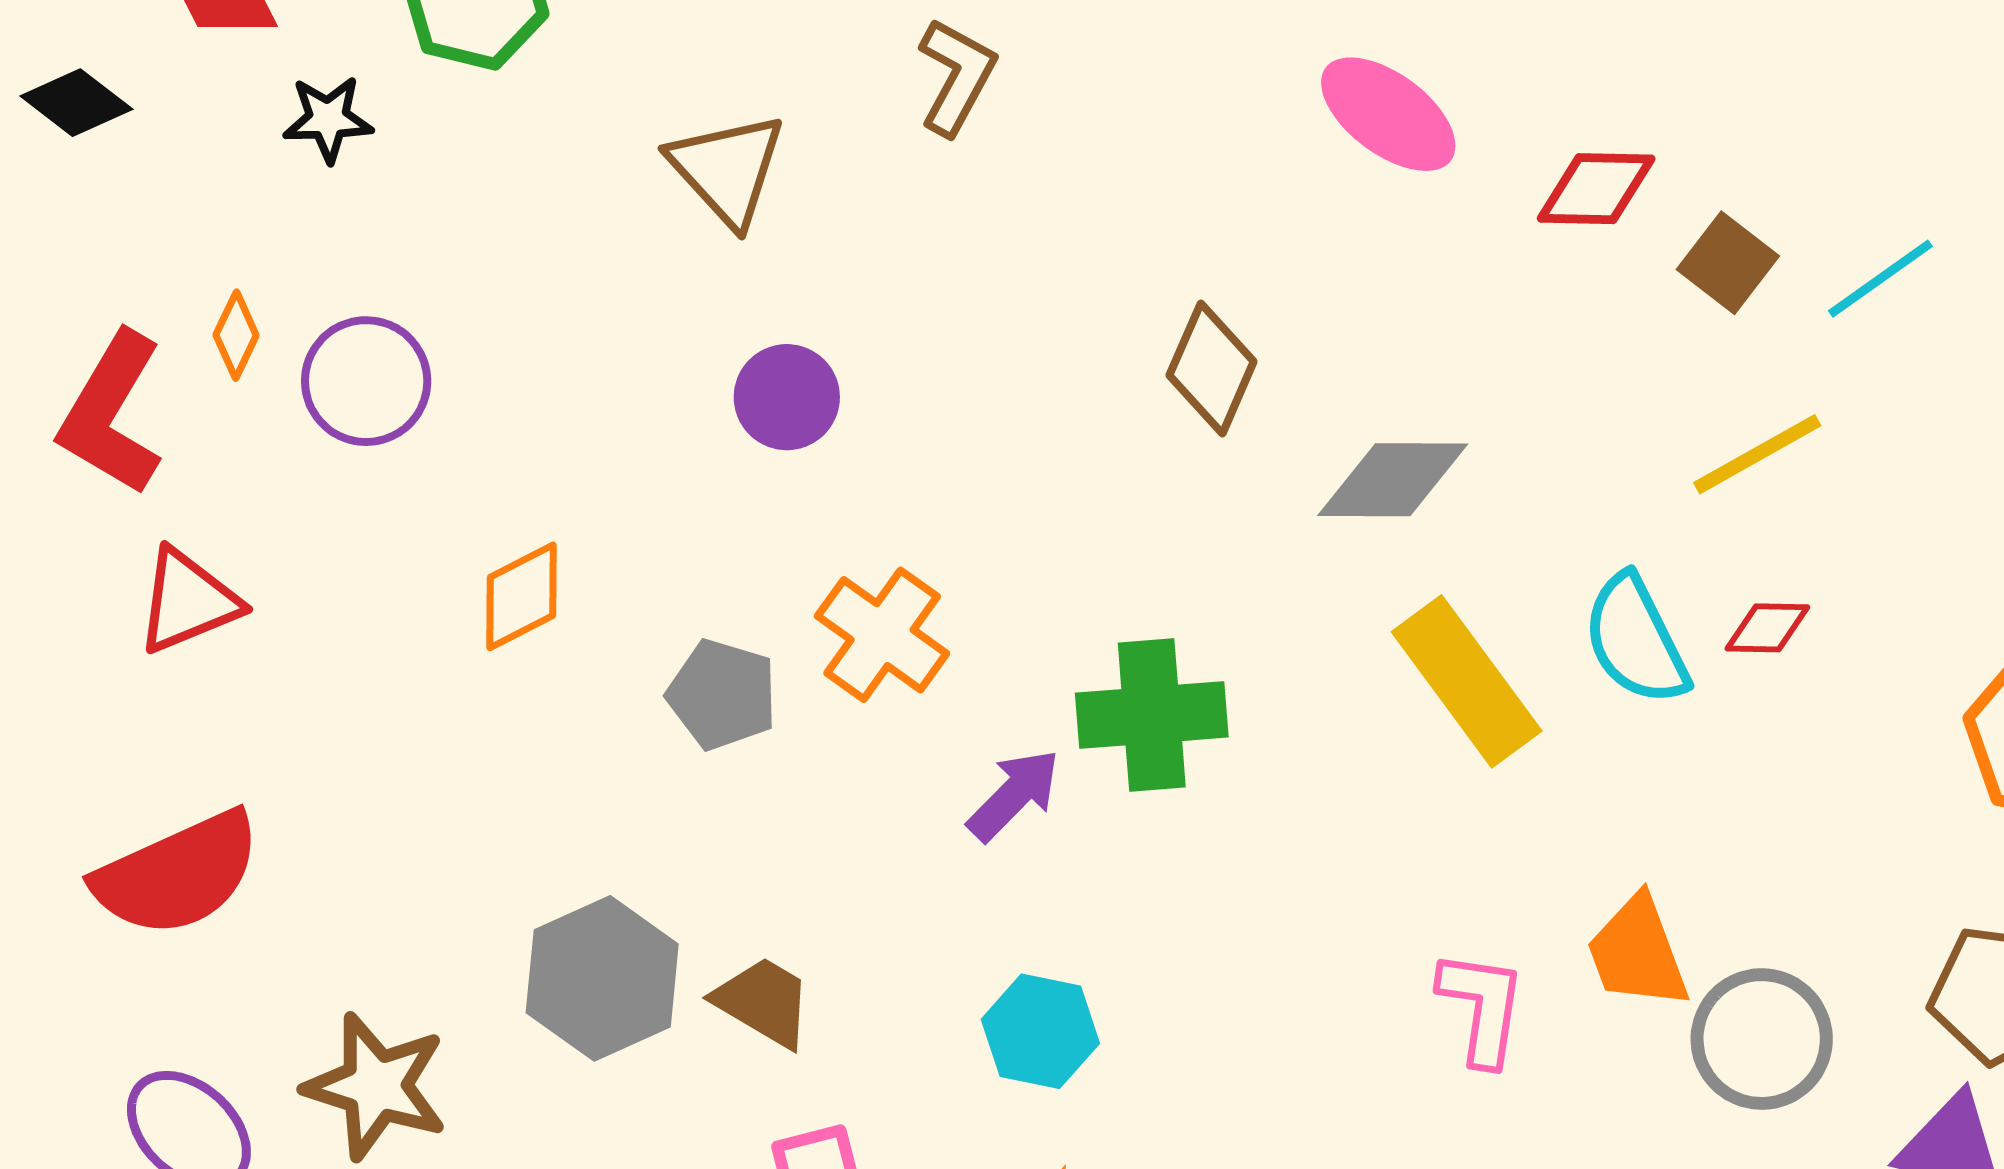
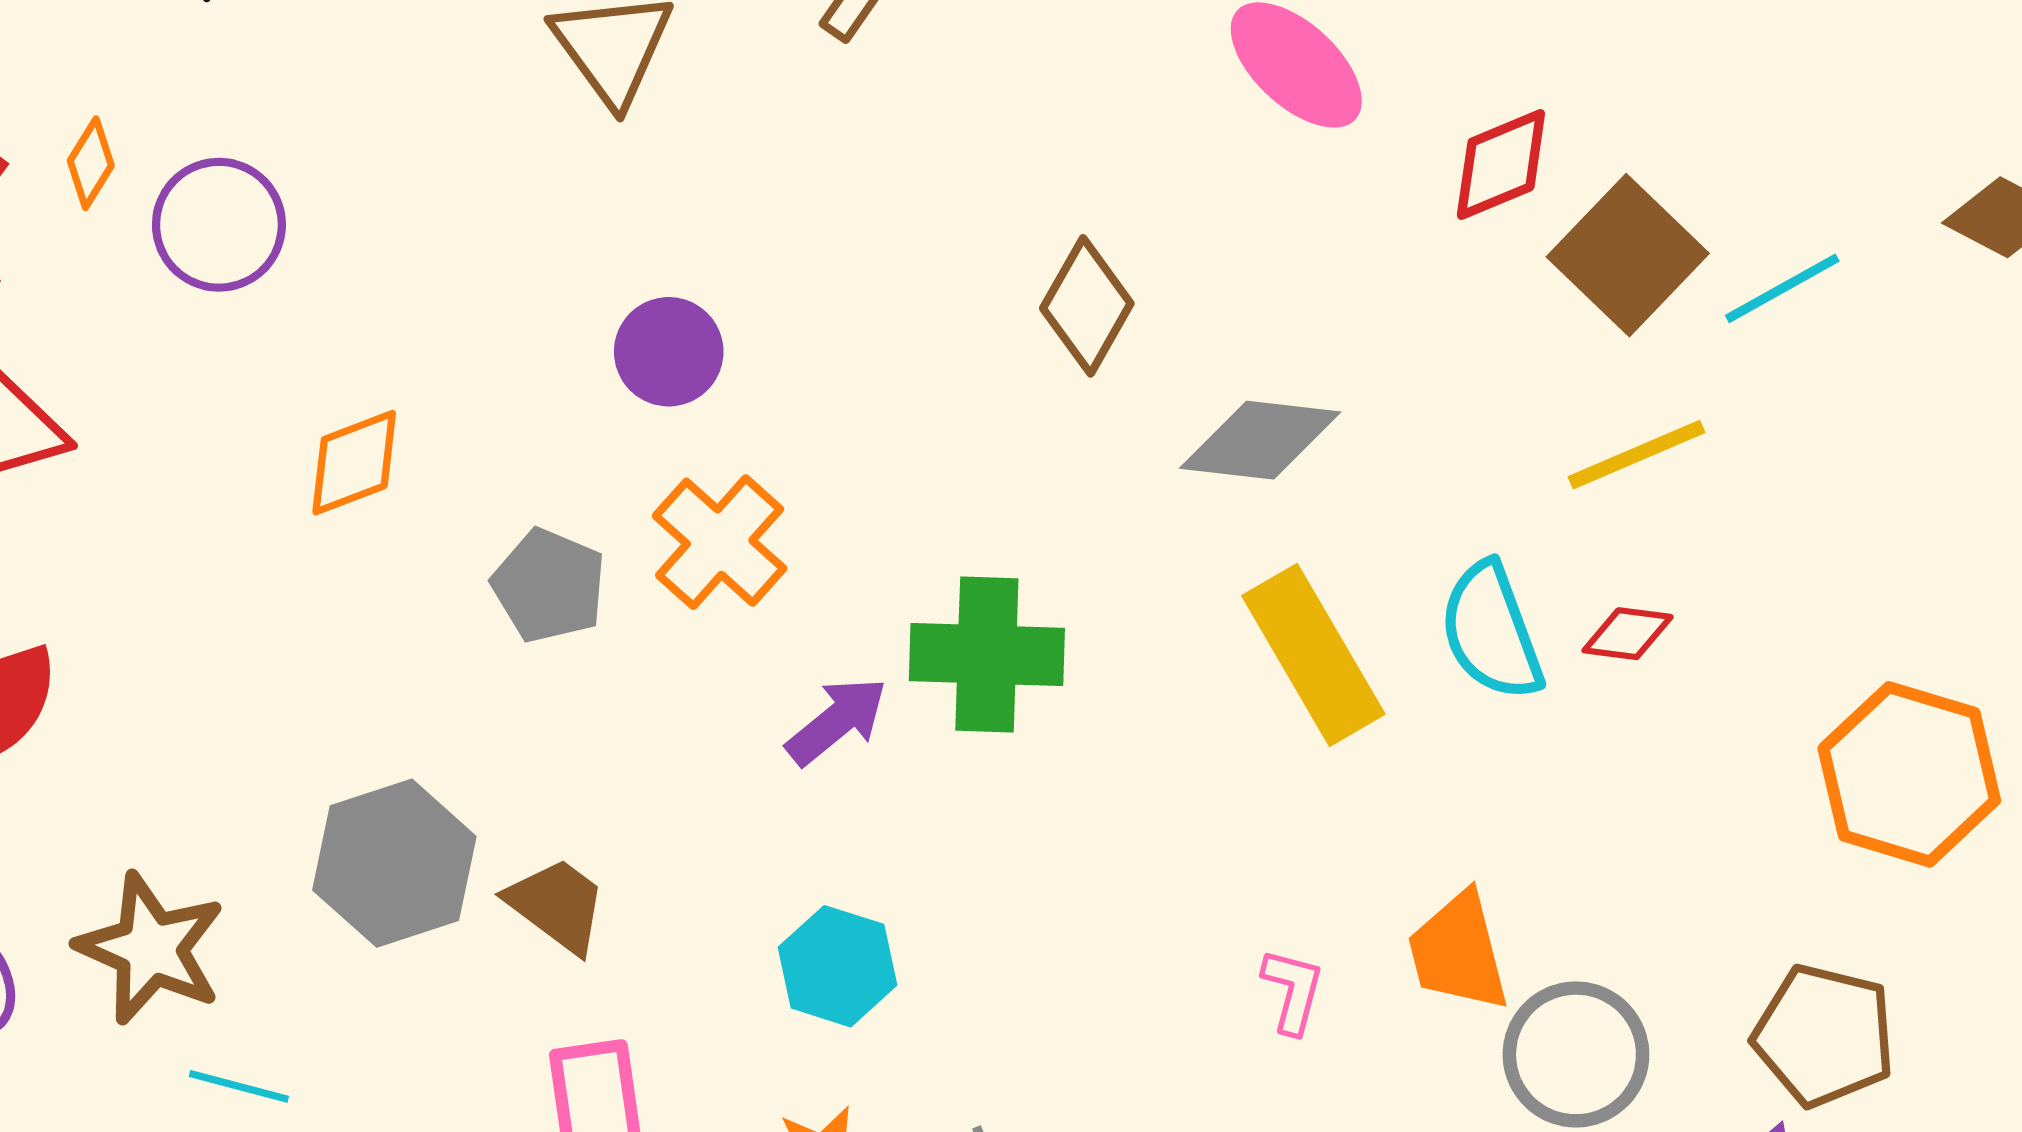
red diamond: (1596, 189) -> (1501, 164), turned -30
brown square: (1728, 263) -> (1628, 255), size x1.5
purple circle: (787, 397) -> (669, 352), moved
pink L-shape: (1482, 1007) -> (1293, 991), size x0.7

